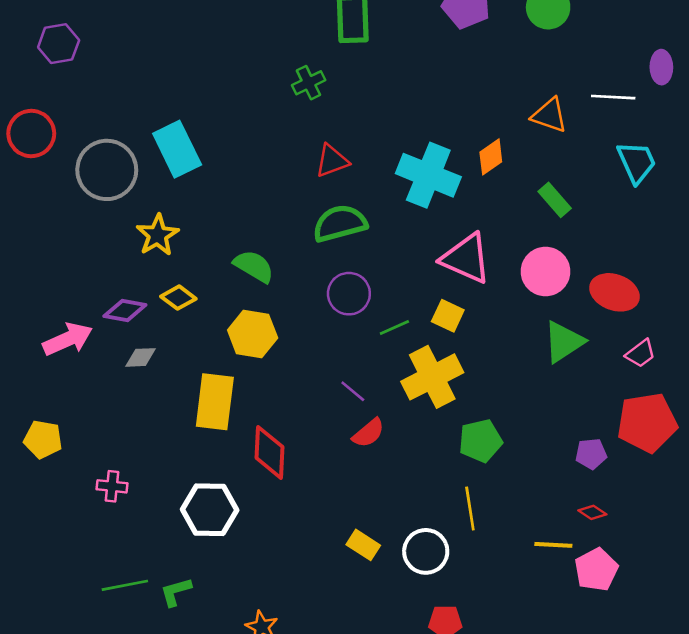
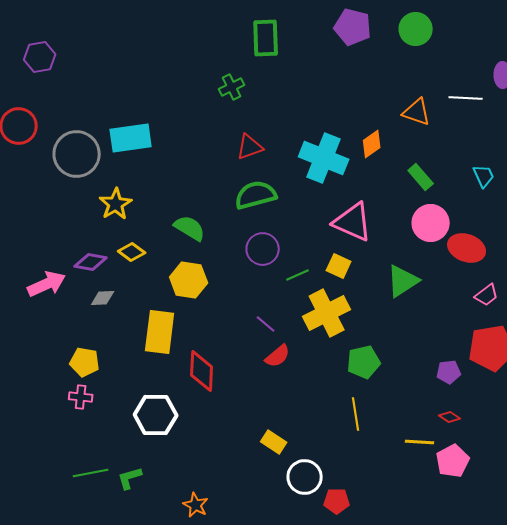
cyan rectangle: (177, 149) -> (131, 138), turned -72
cyan trapezoid: (637, 162) -> (484, 176), moved, size x0.7
pink circle: (546, 271) -> (431, 223), moved
green triangle: (564, 342) -> (403, 281), moved
yellow pentagon: (43, 439) -> (85, 362), moved
white circle: (426, 551) -> (305, 477), moved

